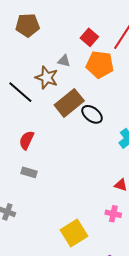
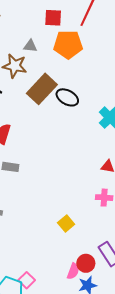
red square: (89, 37) -> (53, 18), turned -30
yellow square: (74, 233) -> (66, 223), size x0.6

